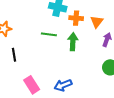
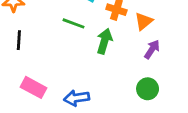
pink rectangle: (32, 85) -> (34, 87), turned -42

